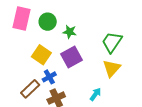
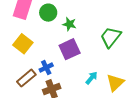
yellow square: (41, 55) -> (23, 44), moved
yellow triangle: (112, 68) -> (115, 83), moved
cyan arrow: (95, 94) -> (92, 78), moved

